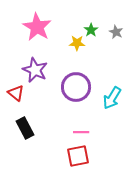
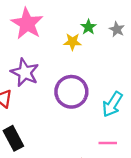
pink line: (81, 132) -> (108, 143), moved

